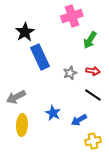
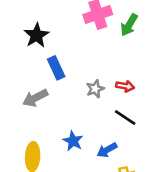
green arrow: (90, 40) -> (129, 25), moved
blue rectangle: (40, 57) -> (56, 68), size x0.7
gray arrow: (16, 97) -> (35, 98), moved

